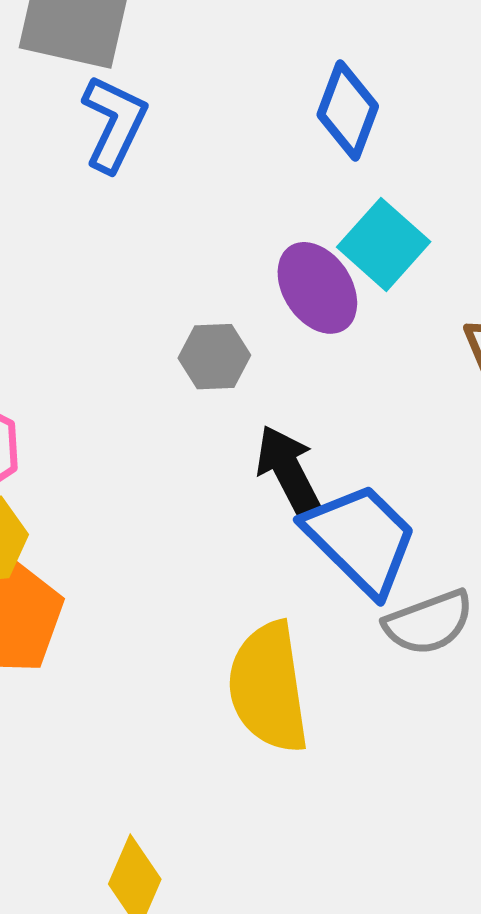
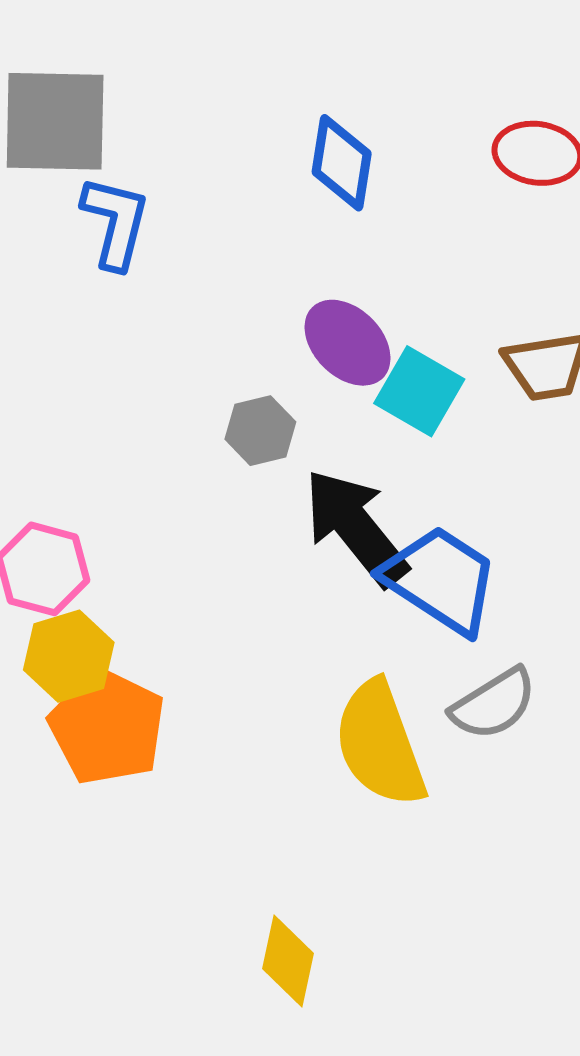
cyan square: (384, 244) -> (419, 391), moved
black arrow: (288, 471) -> (356, 528), size x1.4
gray semicircle: (429, 622) -> (494, 704), moved

